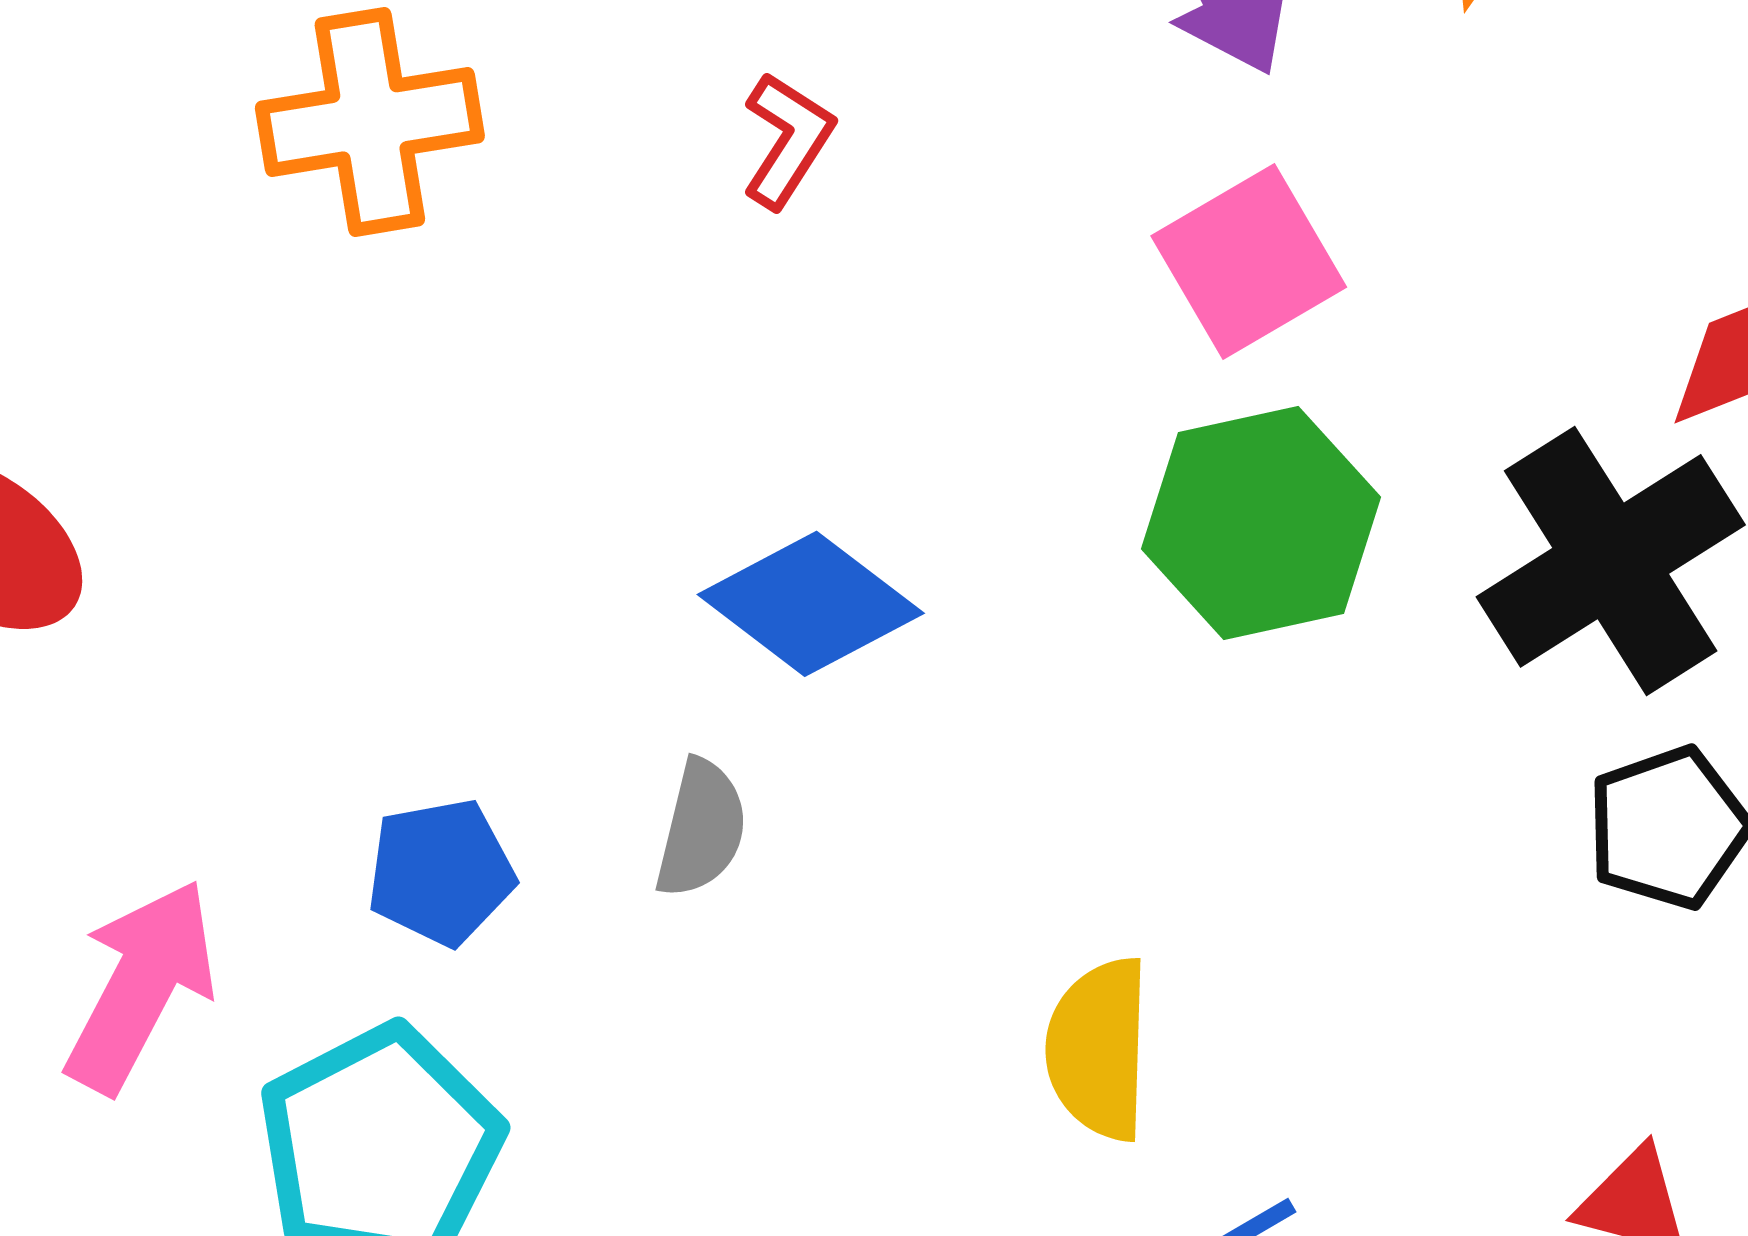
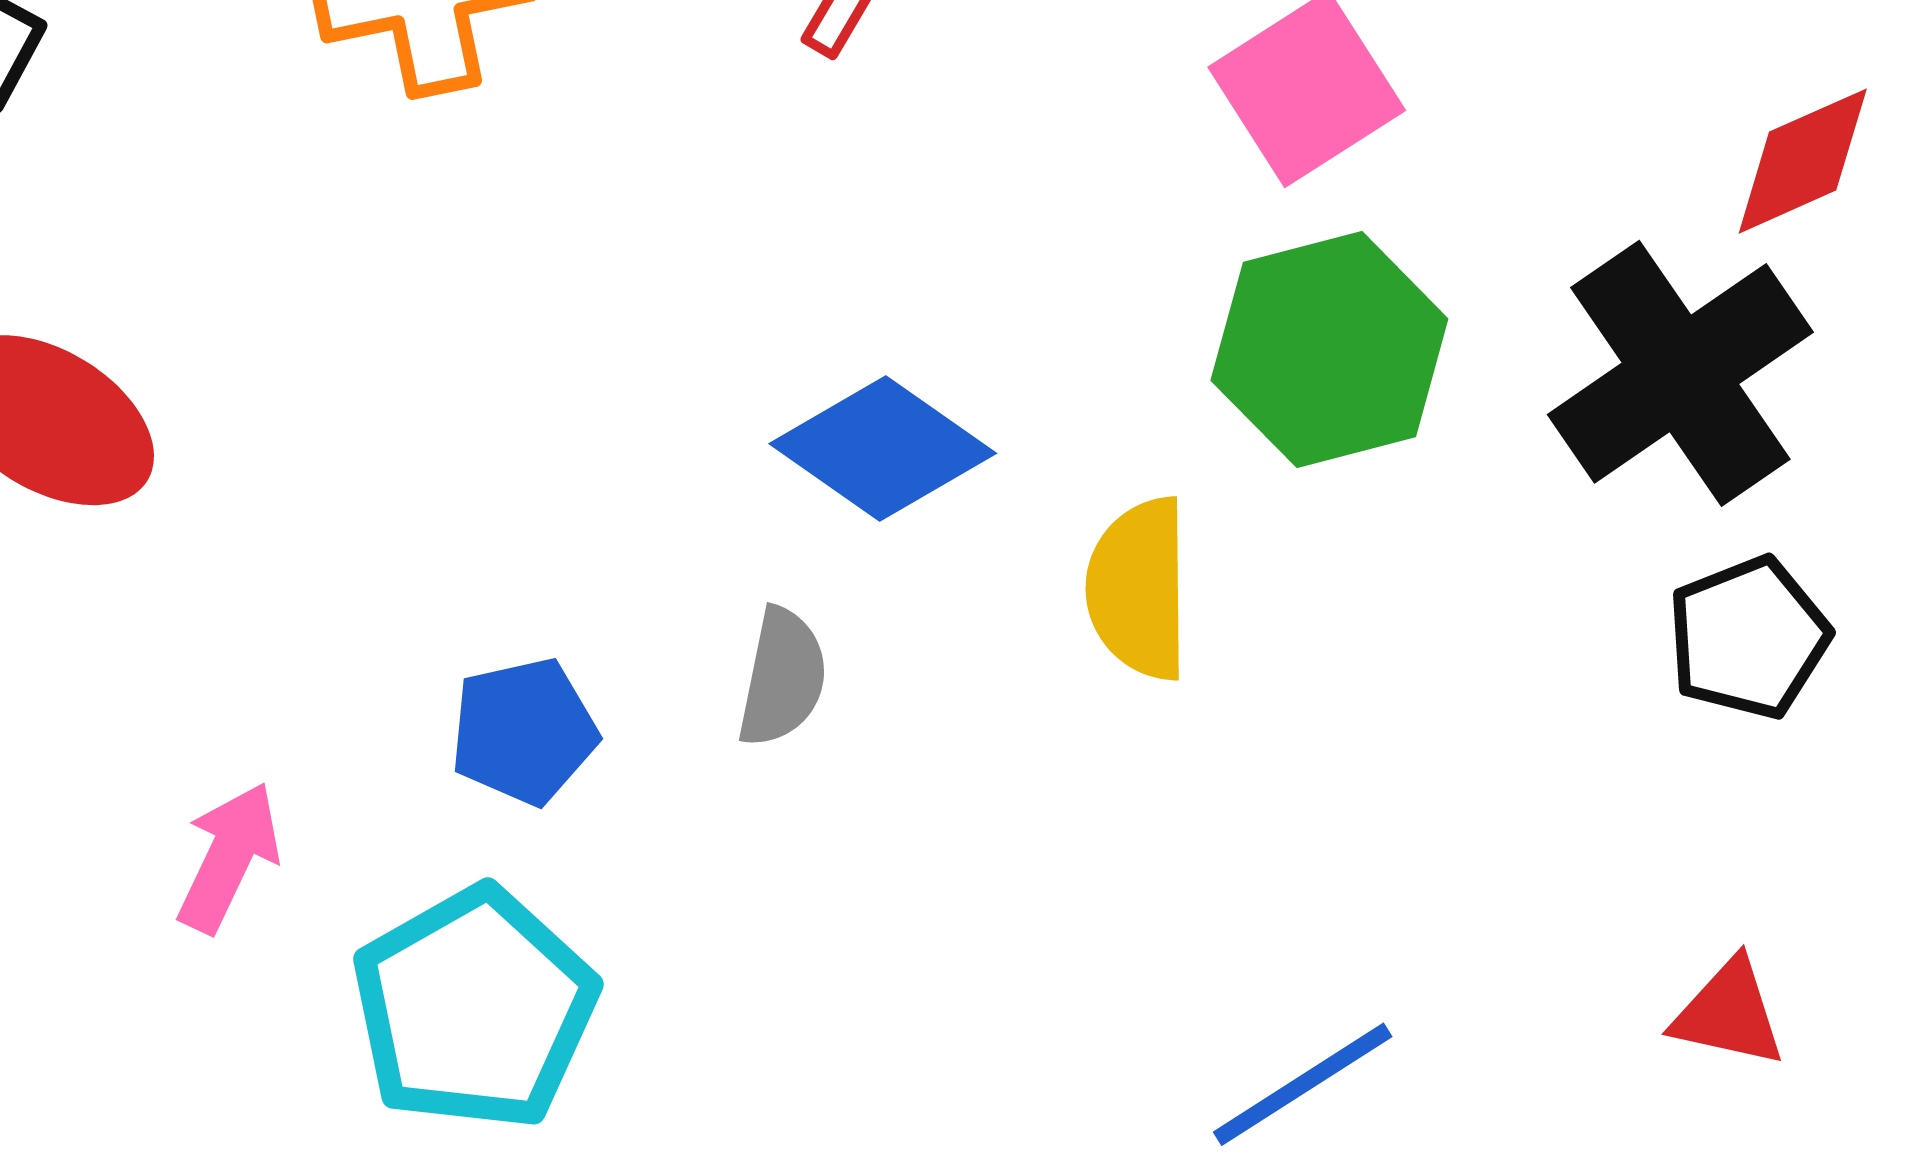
pink arrow: (141, 986) -> (229, 857), size x0.7
yellow semicircle: (1099, 1049) -> (1139, 589), moved

